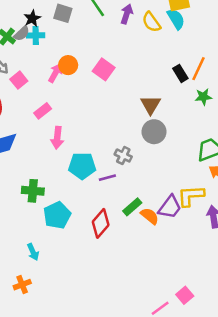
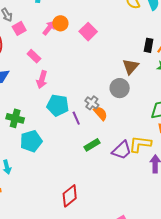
black rectangle: (180, 73) -> (149, 45), turned 32
brown triangle: (151, 105) -> (131, 67), moved
pink rectangle: (43, 111) -> (34, 56), turned 72
purple line: (107, 178) -> (76, 118), turned 72
orange semicircle: (150, 216) -> (100, 113), moved
red diamond: (101, 223) -> (70, 196), moved

